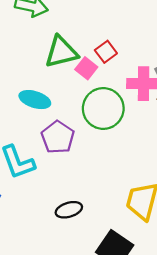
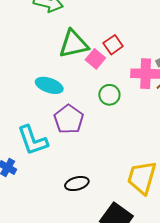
green circle: (103, 108) -> (109, 95), size x0.6

